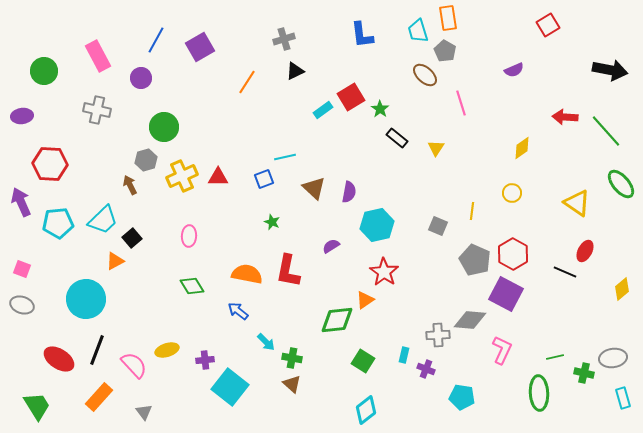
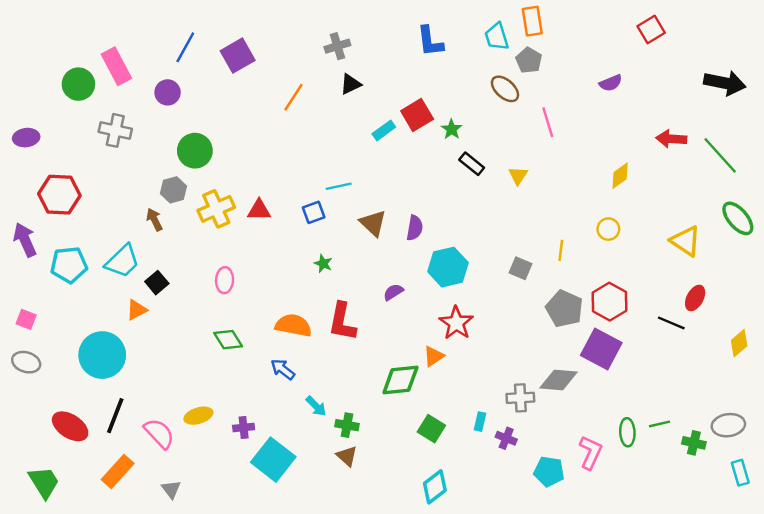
green circle: (44, 71) -> (78, 84), moved
pink L-shape: (502, 350) -> (591, 452), moved
green ellipse: (539, 393) -> (627, 432), moved, size x0.7

